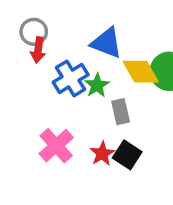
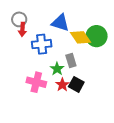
blue cross: (71, 78) -> (42, 44), turned 30
green star: (97, 85) -> (57, 69), moved
pink cross: (56, 146) -> (36, 82), turned -30

